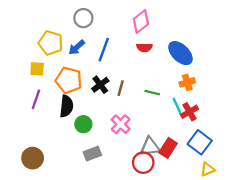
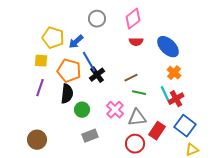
gray circle: (83, 18) -> (97, 19), moved
blue line: (104, 50) -> (89, 62), moved, turned -50
orange cross: (187, 82) -> (174, 73), turned -32
brown line: (121, 88) -> (131, 78), moved, turned 48
green line: (152, 93) -> (139, 93), moved
gray triangle: (150, 147) -> (137, 118), moved

